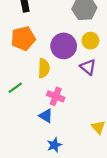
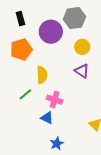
purple circle: (64, 46) -> (51, 32), moved
green line: (15, 88) -> (25, 94), moved

